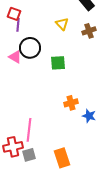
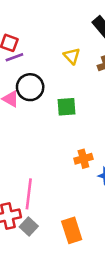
purple line: (18, 25) -> (14, 57), turned 64
gray square: (29, 155) -> (29, 226), turned -32

